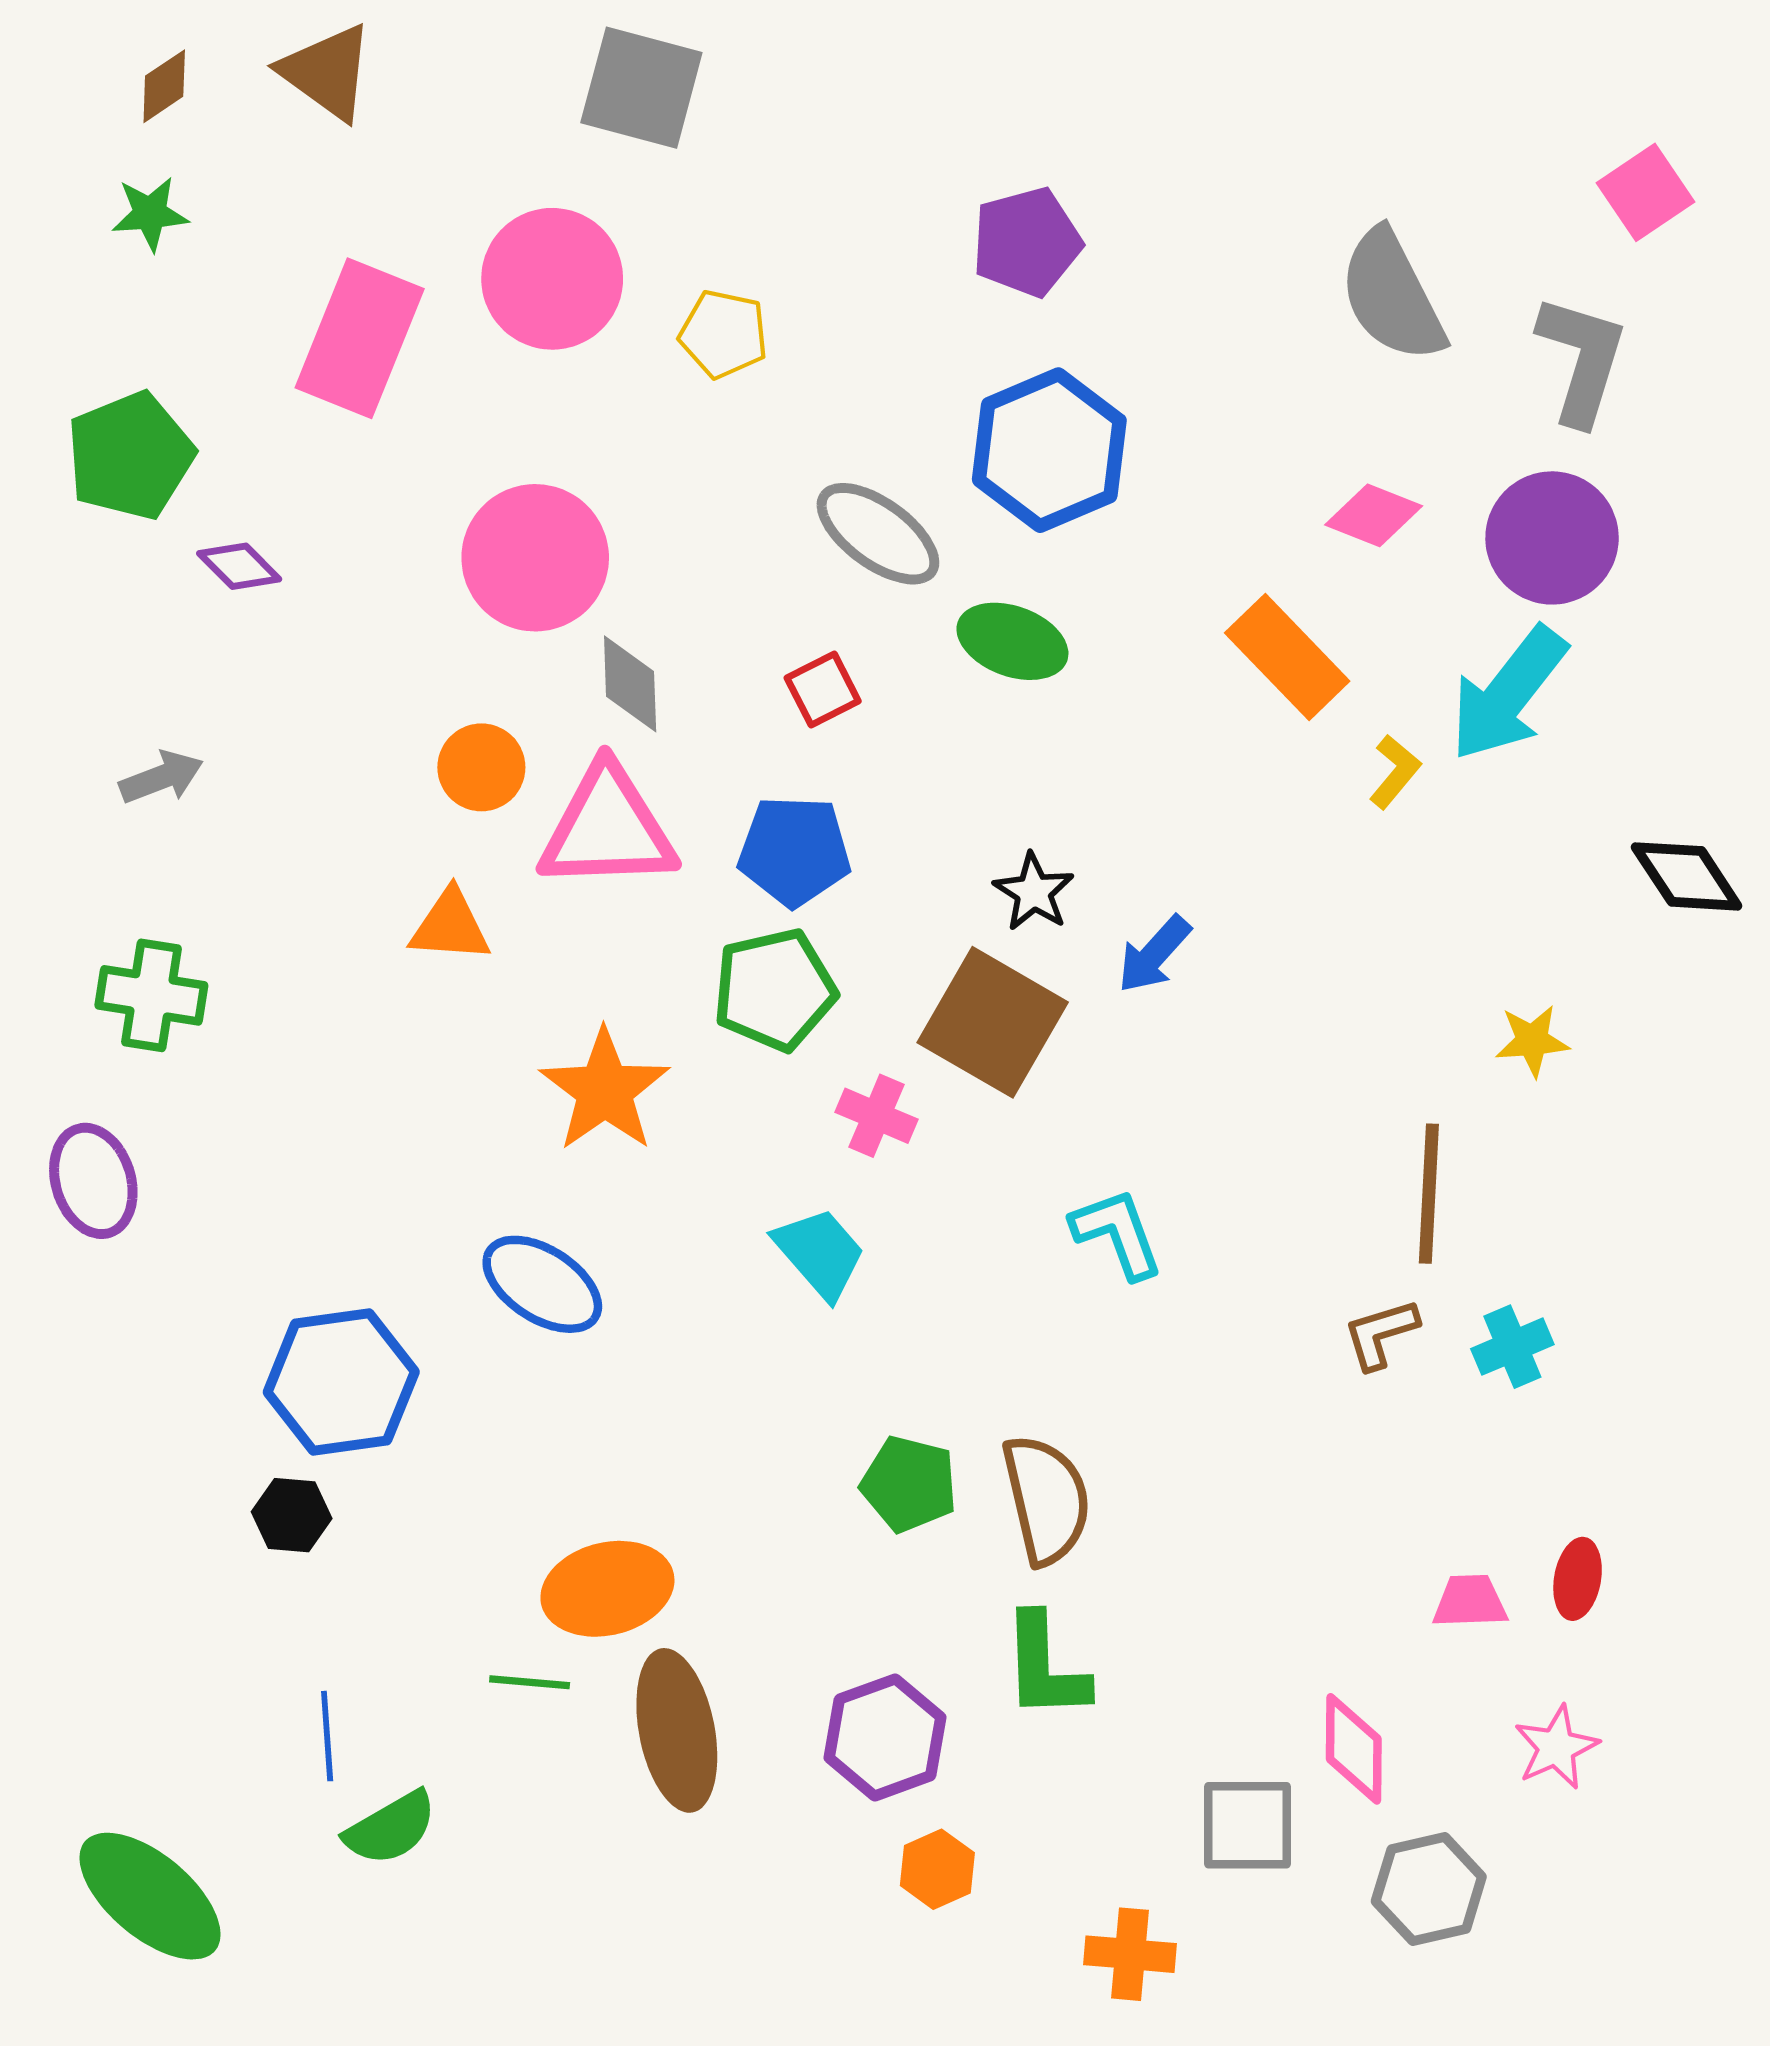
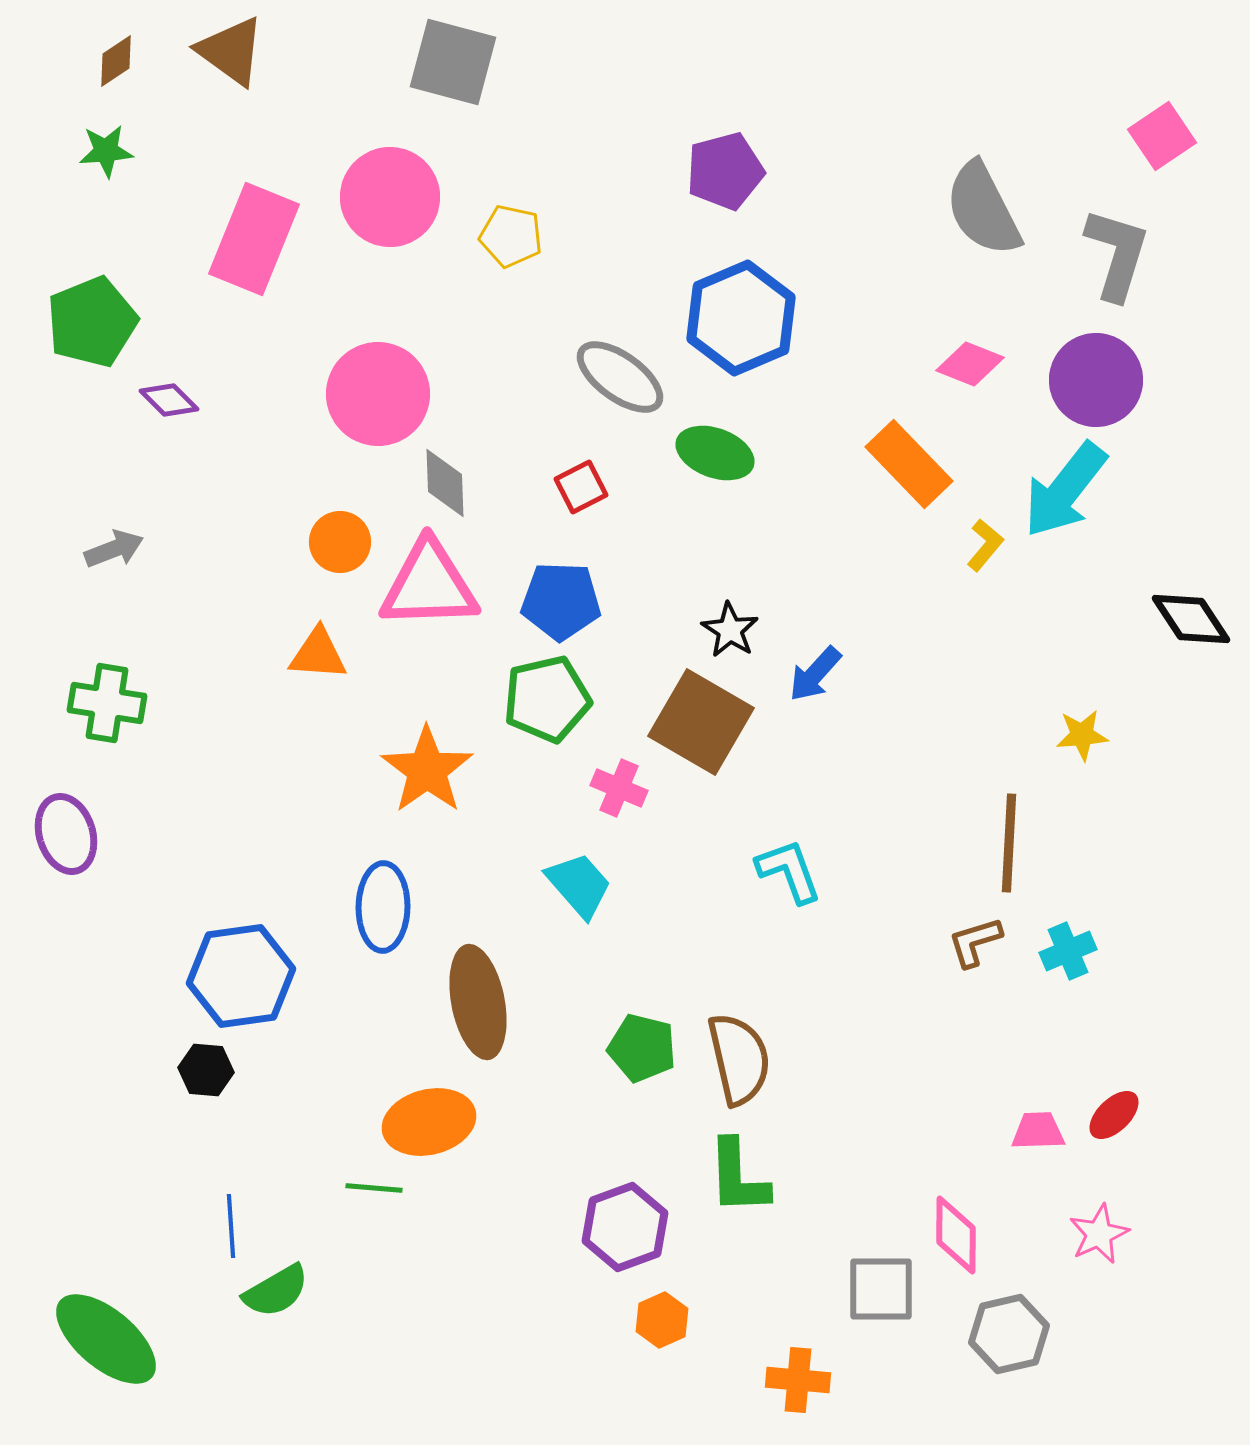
blue ellipse: (542, 1284) -> (383, 907), turned 58
red ellipse: (1578, 1579) -> (1114, 1115), turned 36
brown ellipse: (677, 1730) -> (478, 1002), moved

